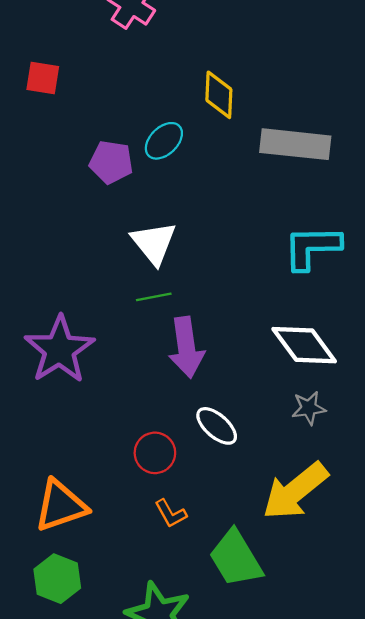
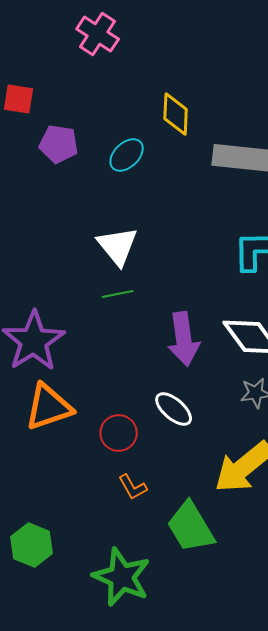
purple pentagon: (111, 162) -> (59, 144), moved
purple arrow: (186, 347) -> (184, 339), moved
orange triangle: (61, 506) -> (49, 407), moved

